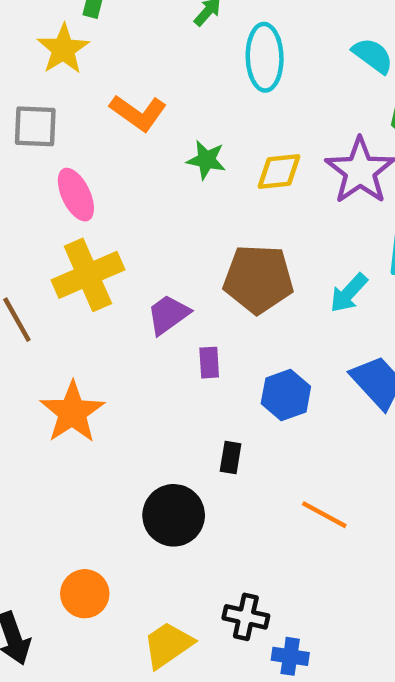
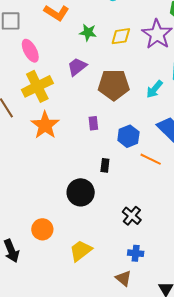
purple trapezoid: (168, 315) -> (77, 67), moved
orange star: (72, 412) -> (45, 125), moved
orange line: (324, 515) -> (151, 159), moved
black cross: (246, 617) -> (132, 216), moved, turned 30

